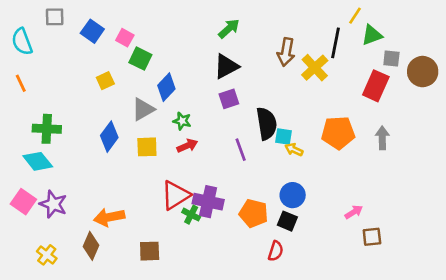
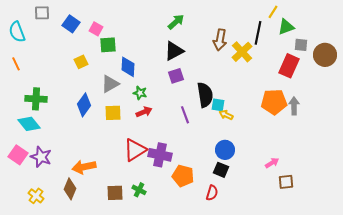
green square: (140, 59) -> (108, 45), turned -30
blue diamond: (166, 87) -> (128, 67), turned -40
orange pentagon: (338, 133) -> (274, 102), moved
orange pentagon: (254, 213) -> (183, 176), moved
green cross: (191, 215) -> (139, 190), moved

